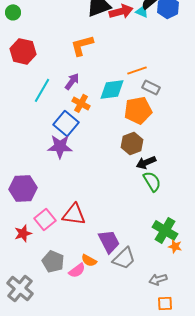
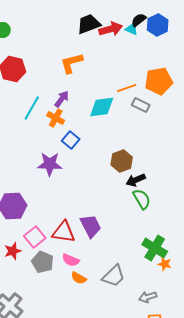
orange cross: (81, 103) -> (56, 118), moved
orange pentagon: (138, 110) -> (159, 81), moved
blue square: (66, 123) -> (71, 140), moved, size x0.7
purple trapezoid: (109, 241) -> (91, 226), moved
gray pentagon: (53, 261) -> (43, 262), moved
pink semicircle: (77, 270) -> (71, 260), moved, turned 60

